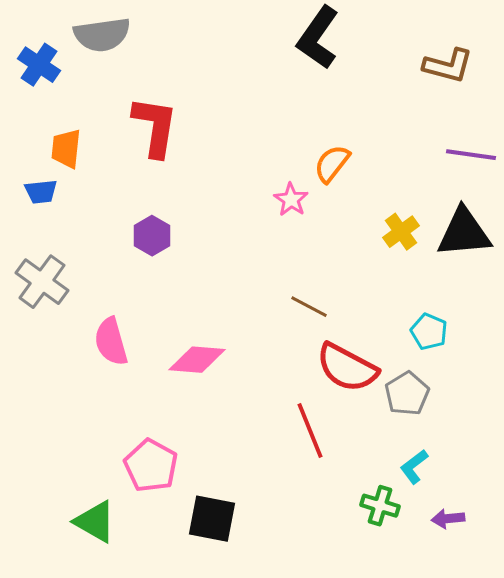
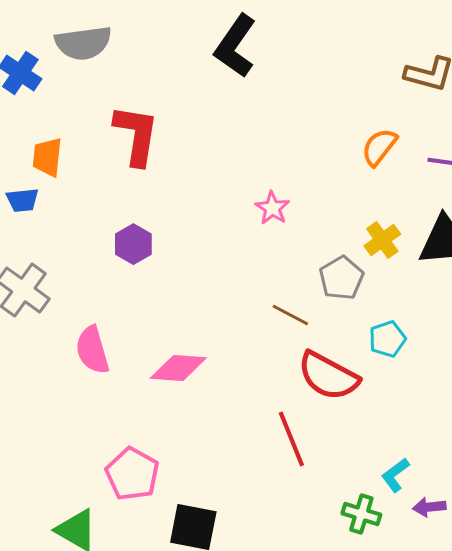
black L-shape: (318, 38) -> (235, 46), moved
orange semicircle: (332, 164) -> (379, 147), moved
cyan pentagon: (429, 332) -> (387, 339), moved, turned 30
gray pentagon: (407, 394) -> (341, 278), moved
purple arrow: (448, 519) -> (429, 507), moved

